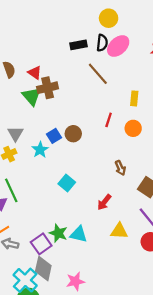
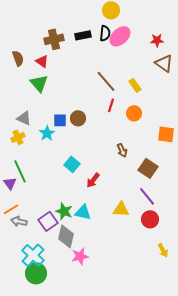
brown line: (98, 74) -> (106, 81), moved
brown cross: (48, 88) -> (54, 39), moved
yellow rectangle: (134, 98) -> (135, 85), turned -40
gray triangle: (15, 134) -> (24, 118), turned -35
blue square: (54, 136) -> (60, 120), turned 32
red arrow: (104, 202) -> (93, 180), moved
gray diamond: (43, 268) -> (66, 236), moved

